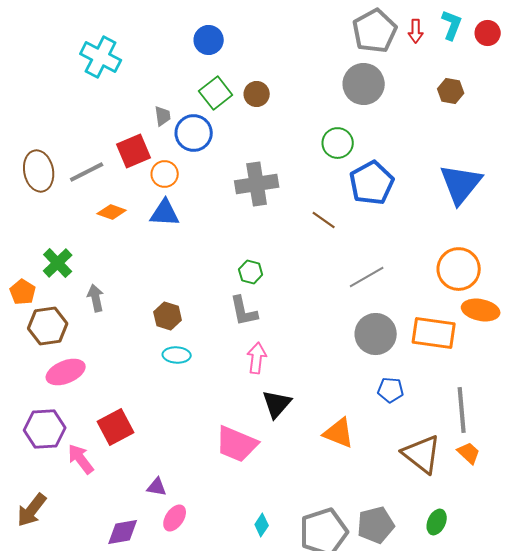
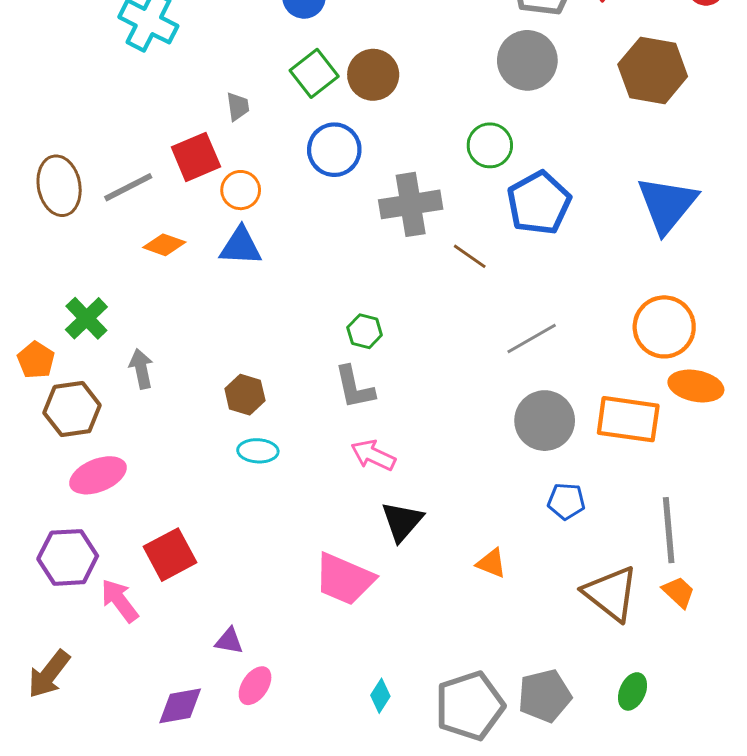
brown hexagon: (451, 91) -> (653, 70), size x1.8
brown circle: (257, 94) -> (373, 75), size x1.4
blue circle: (194, 133) -> (334, 150), moved
gray cross: (257, 184) -> (411, 204), moved
pink arrow: (257, 358) -> (373, 455), turned -72
orange triangle: (339, 433) -> (491, 563), size x0.7

